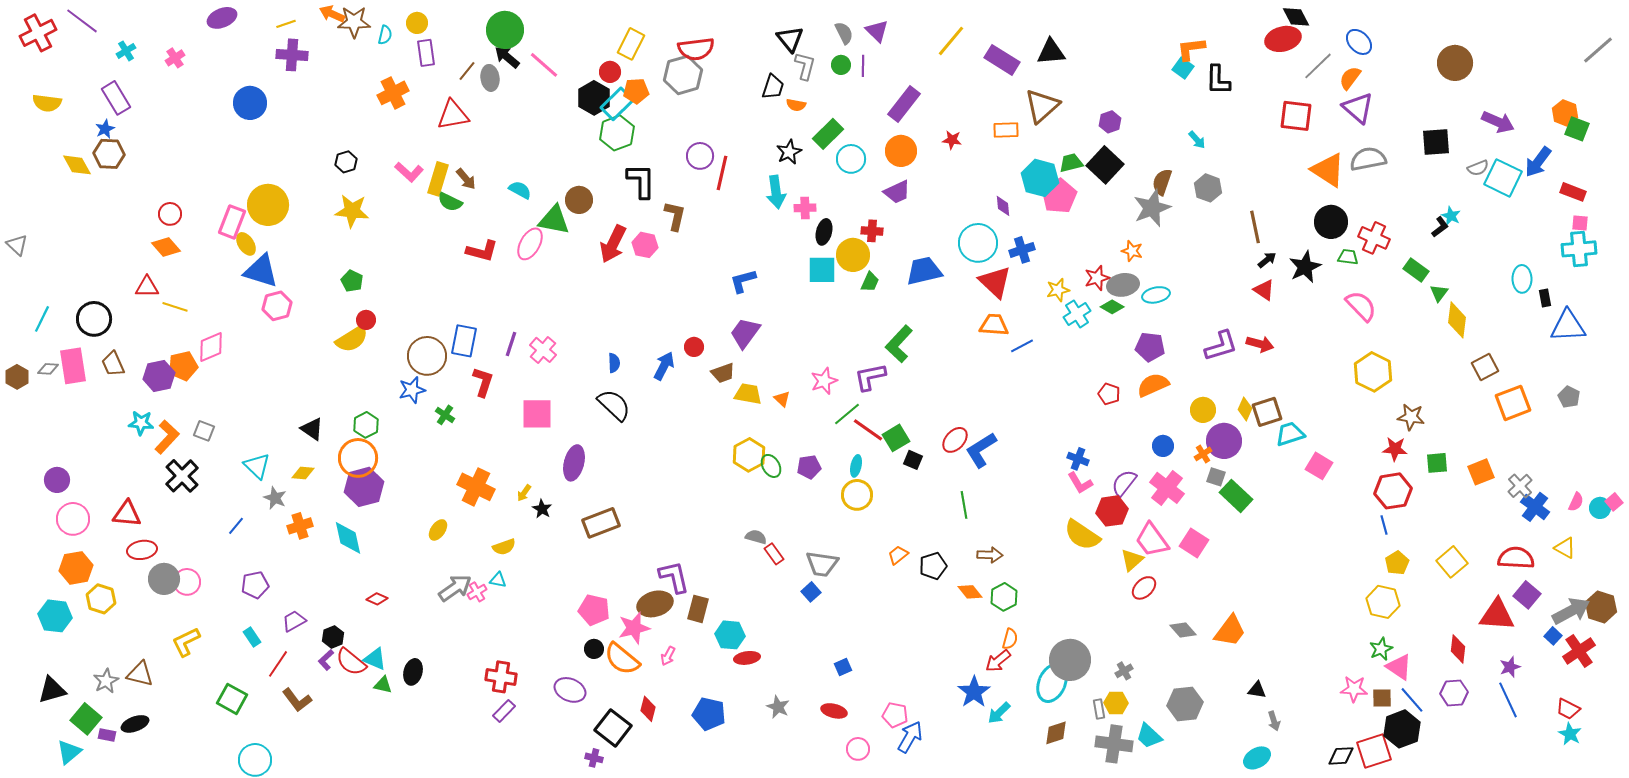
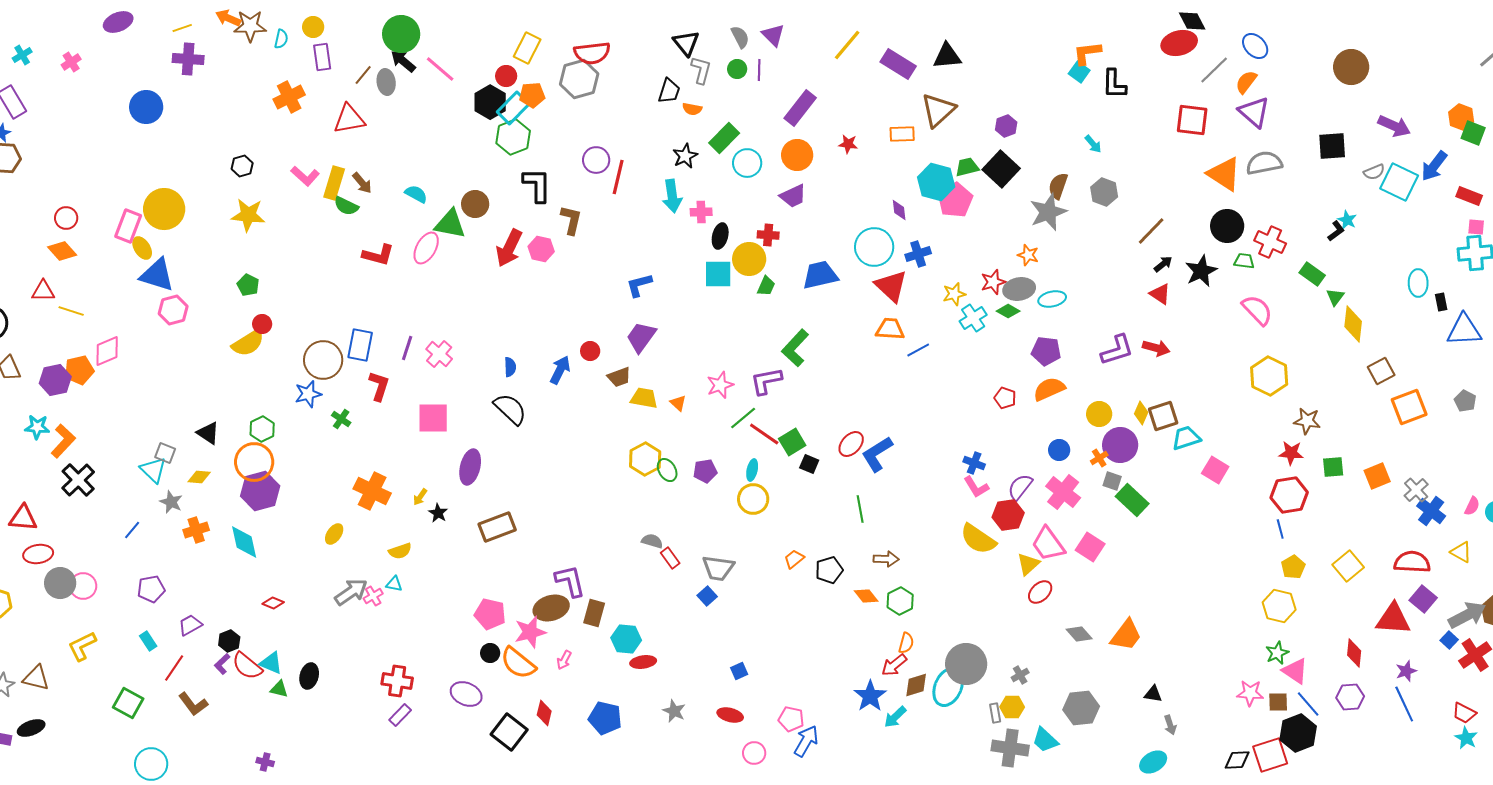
brown line: (1255, 227) -> (1151, 231), turned 56
gray square: (204, 431) -> (165, 453), moved
brown diamond: (1056, 733) -> (916, 685), moved
purple cross: (594, 758) -> (265, 762), moved

